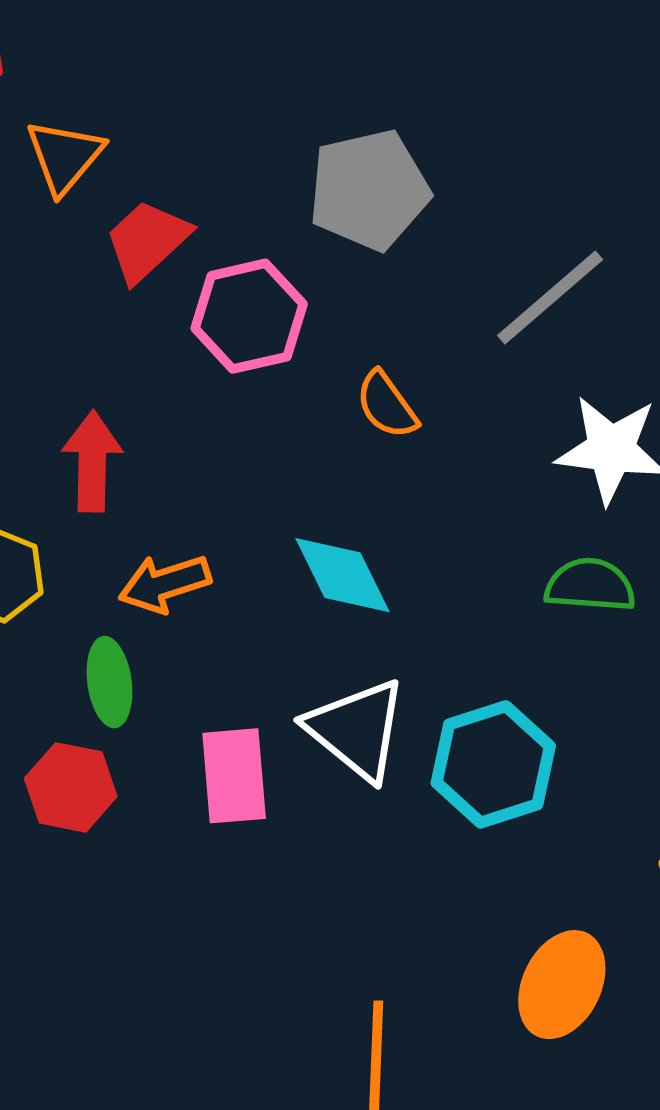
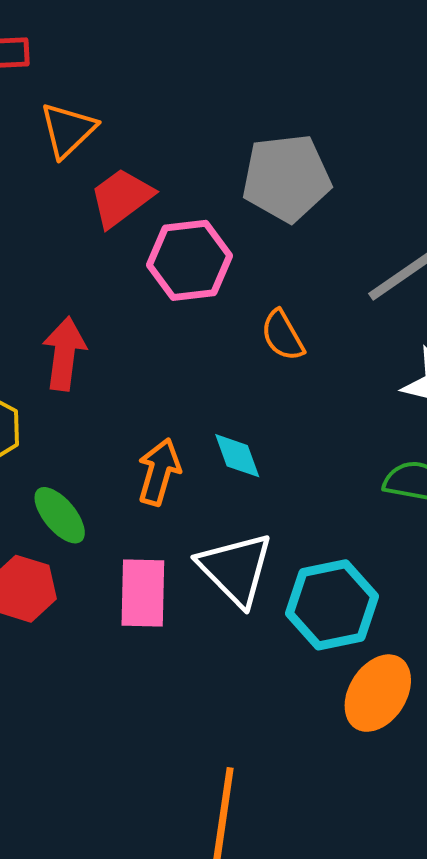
cyan diamond: (342, 575) -> (237, 456), size x0.7
orange arrow: (165, 584) -> (159, 472), moved, turned 118
green ellipse: (109, 682) -> (60, 515), turned -38
orange ellipse: (562, 985) -> (378, 693), moved

